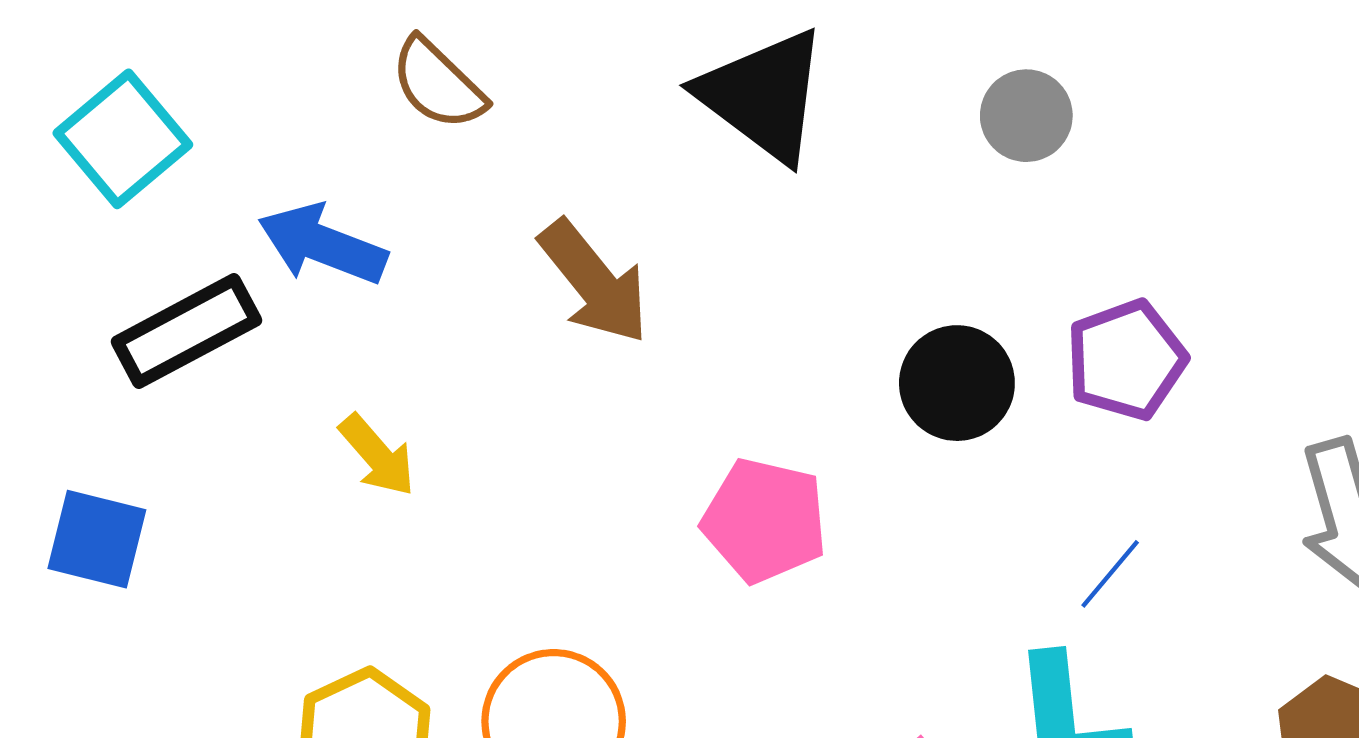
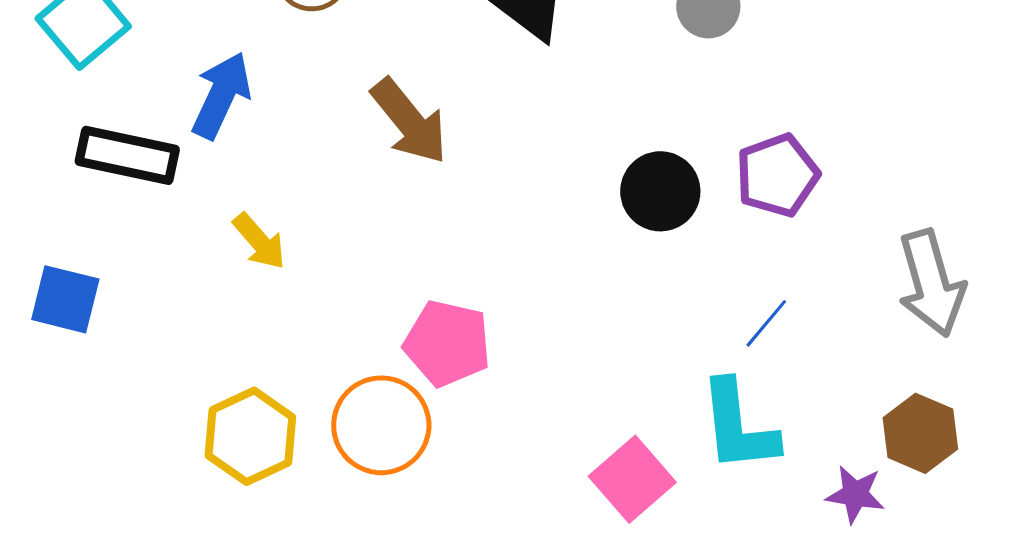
blue arrow: (322, 244) -> (221, 95), turned 94
black rectangle: (186, 331) -> (127, 155), turned 40
pink pentagon: (765, 520) -> (447, 343), moved

